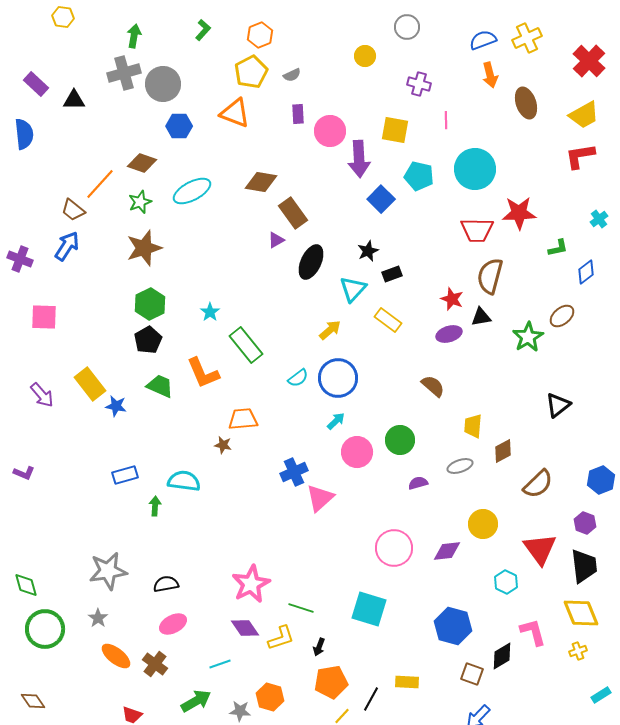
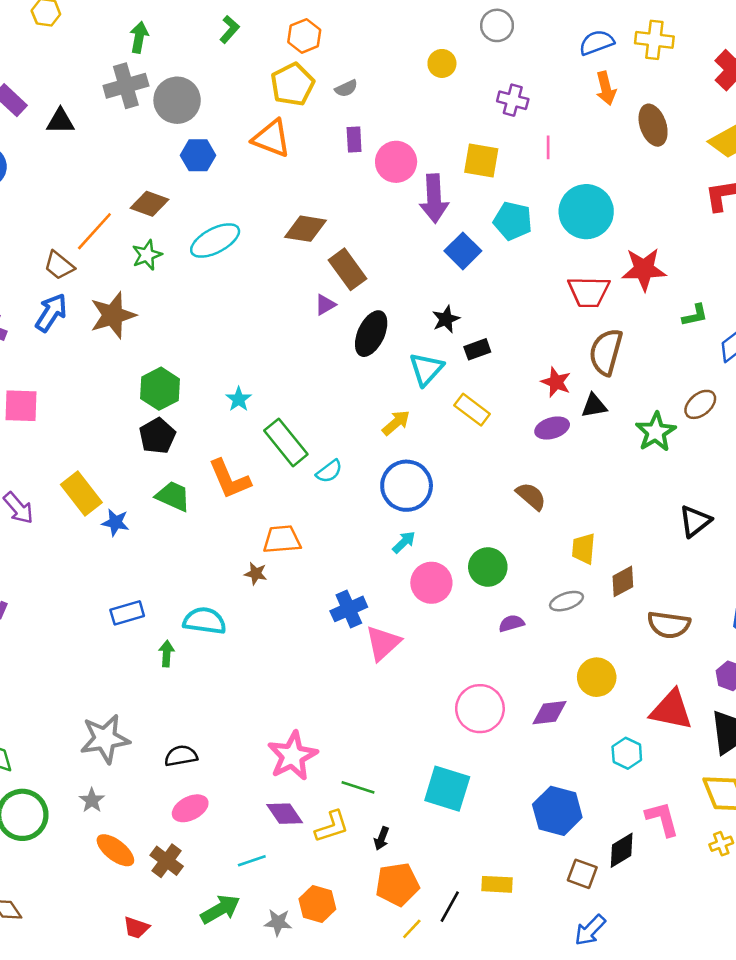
yellow cross: (527, 38) -> (654, 40), turned 32
brown star: (144, 248) -> (113, 315), moved
cyan semicircle: (298, 378) -> (329, 471), moved
brown semicircle: (538, 484) -> (669, 625), turned 52
red triangle: (540, 549) -> (671, 710), turned -42

